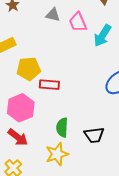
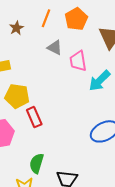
red rectangle: (49, 85) -> (34, 117), turned 48

